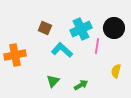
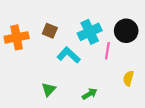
orange cross: (15, 55) -> (17, 37), moved
green triangle: (53, 81) -> (49, 89), moved

